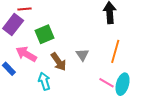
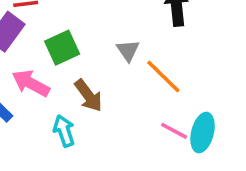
orange line: (115, 51) -> (163, 77), moved, turned -60
gray triangle: (82, 55) -> (128, 50), moved

